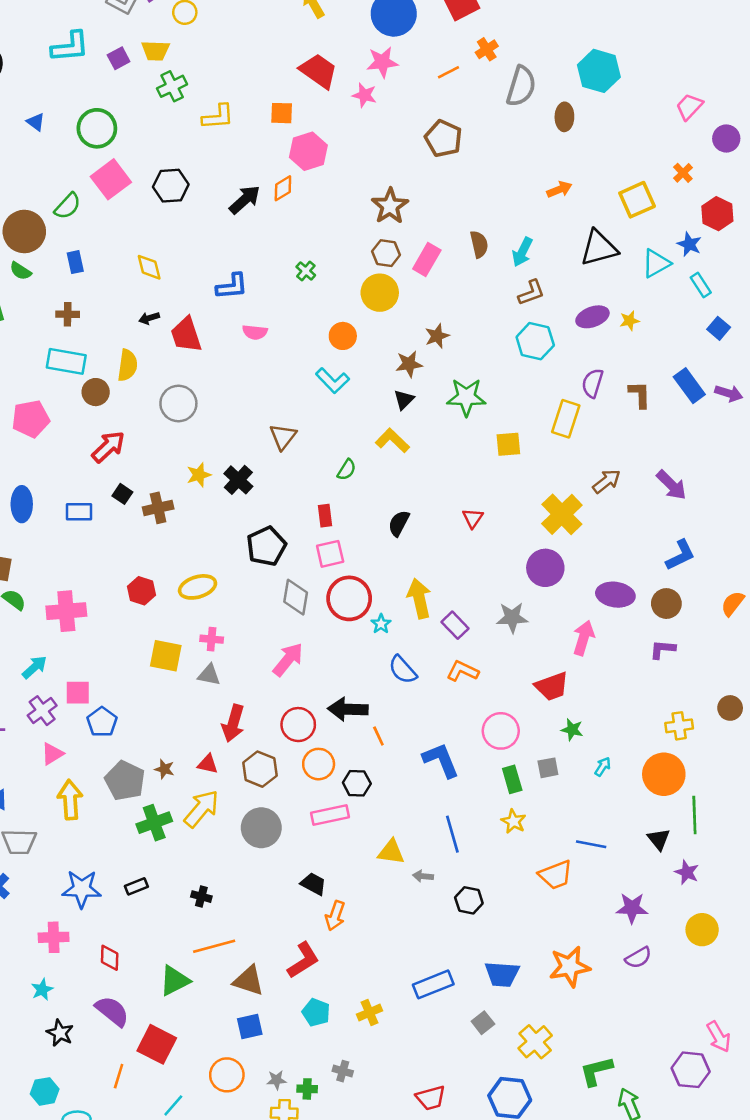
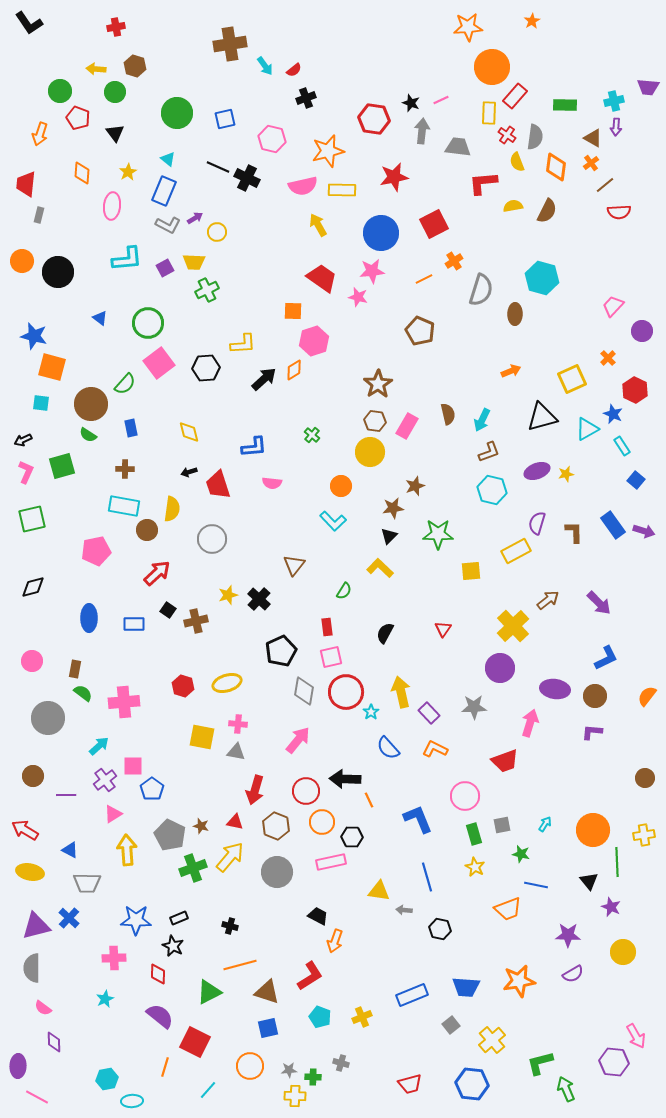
yellow L-shape: (218, 117) -> (243, 344), moved
yellow rectangle: (566, 419) -> (516, 551), turned 44
yellow cross: (679, 726) -> (644, 835), moved
green star: (572, 730) -> (521, 854), moved
black star: (60, 1033) -> (173, 946), moved

